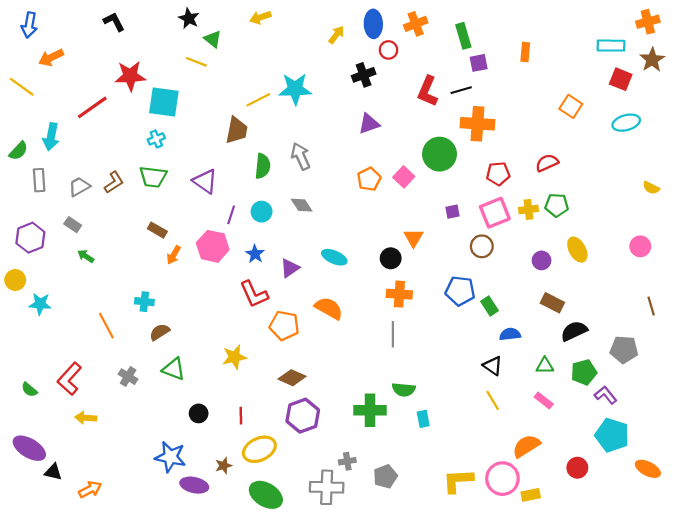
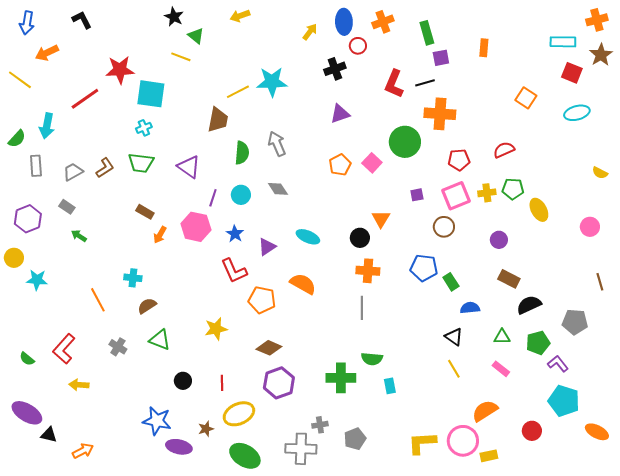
black L-shape: (114, 22) -> (82, 20), moved
yellow ellipse: (577, 250) -> (539, 210), moved

